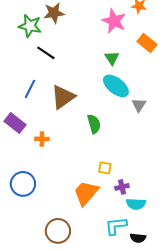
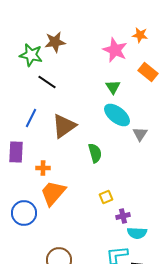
purple rectangle: (15, 123) -> (16, 152), turned 55
yellow square: (105, 168) -> (106, 197), turned -32
orange trapezoid: (86, 193) -> (53, 193), moved

